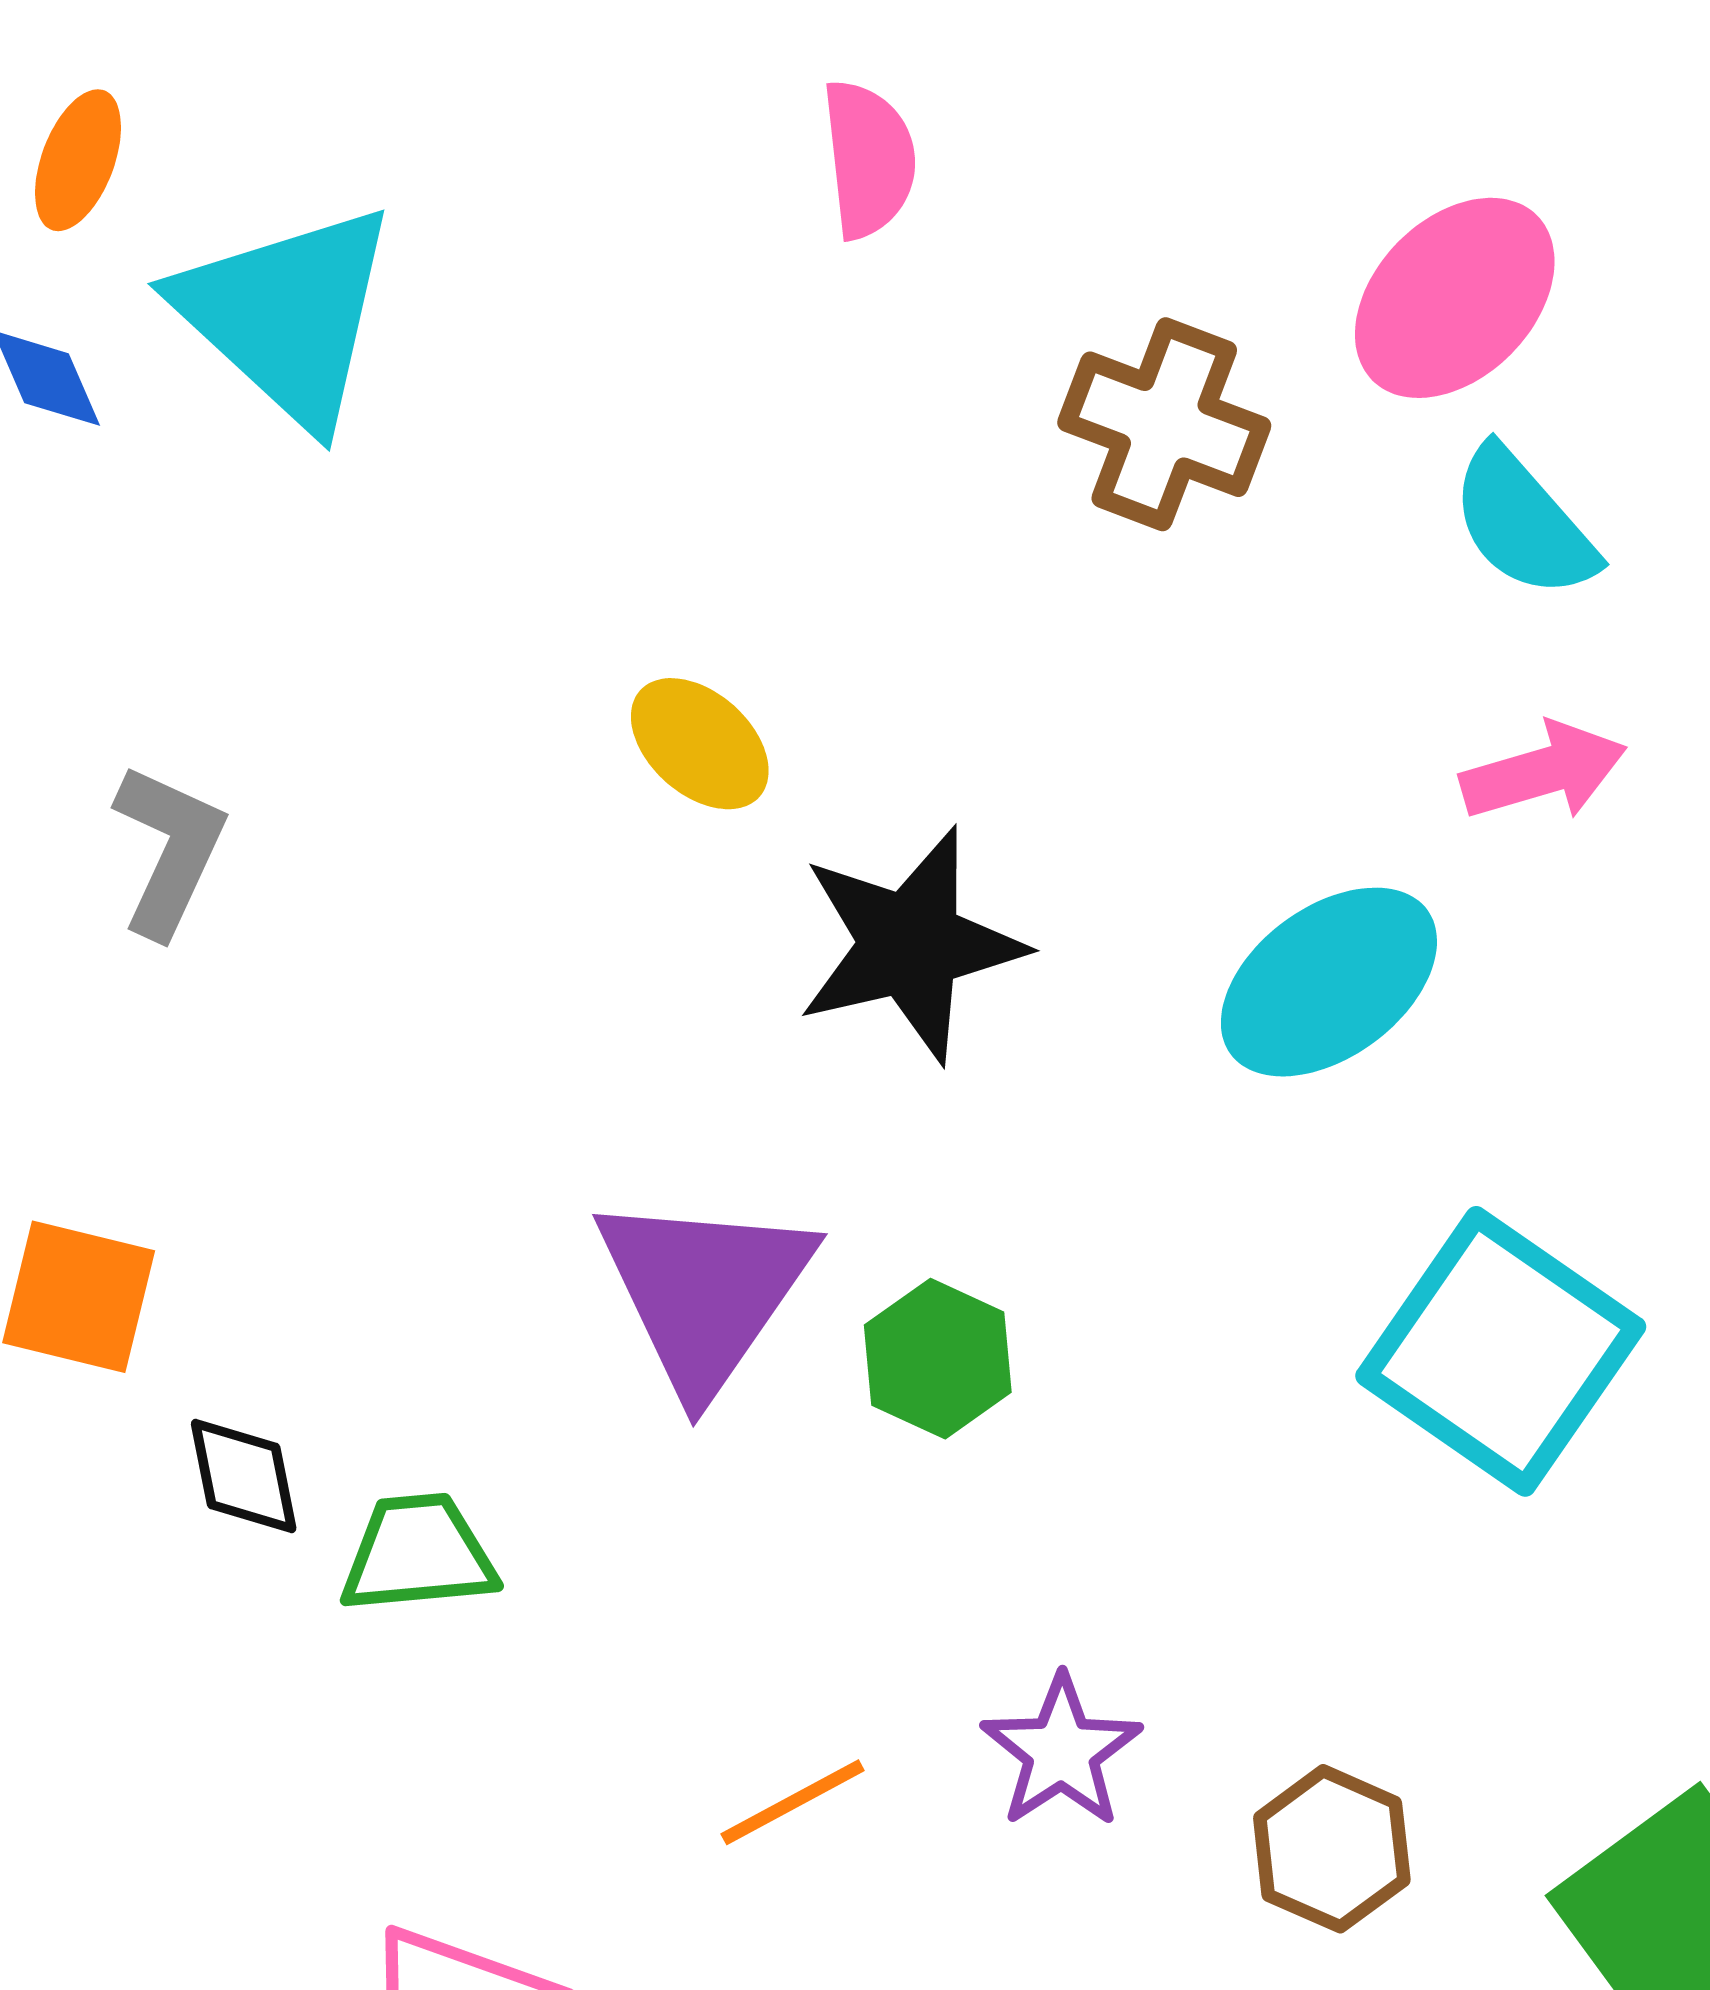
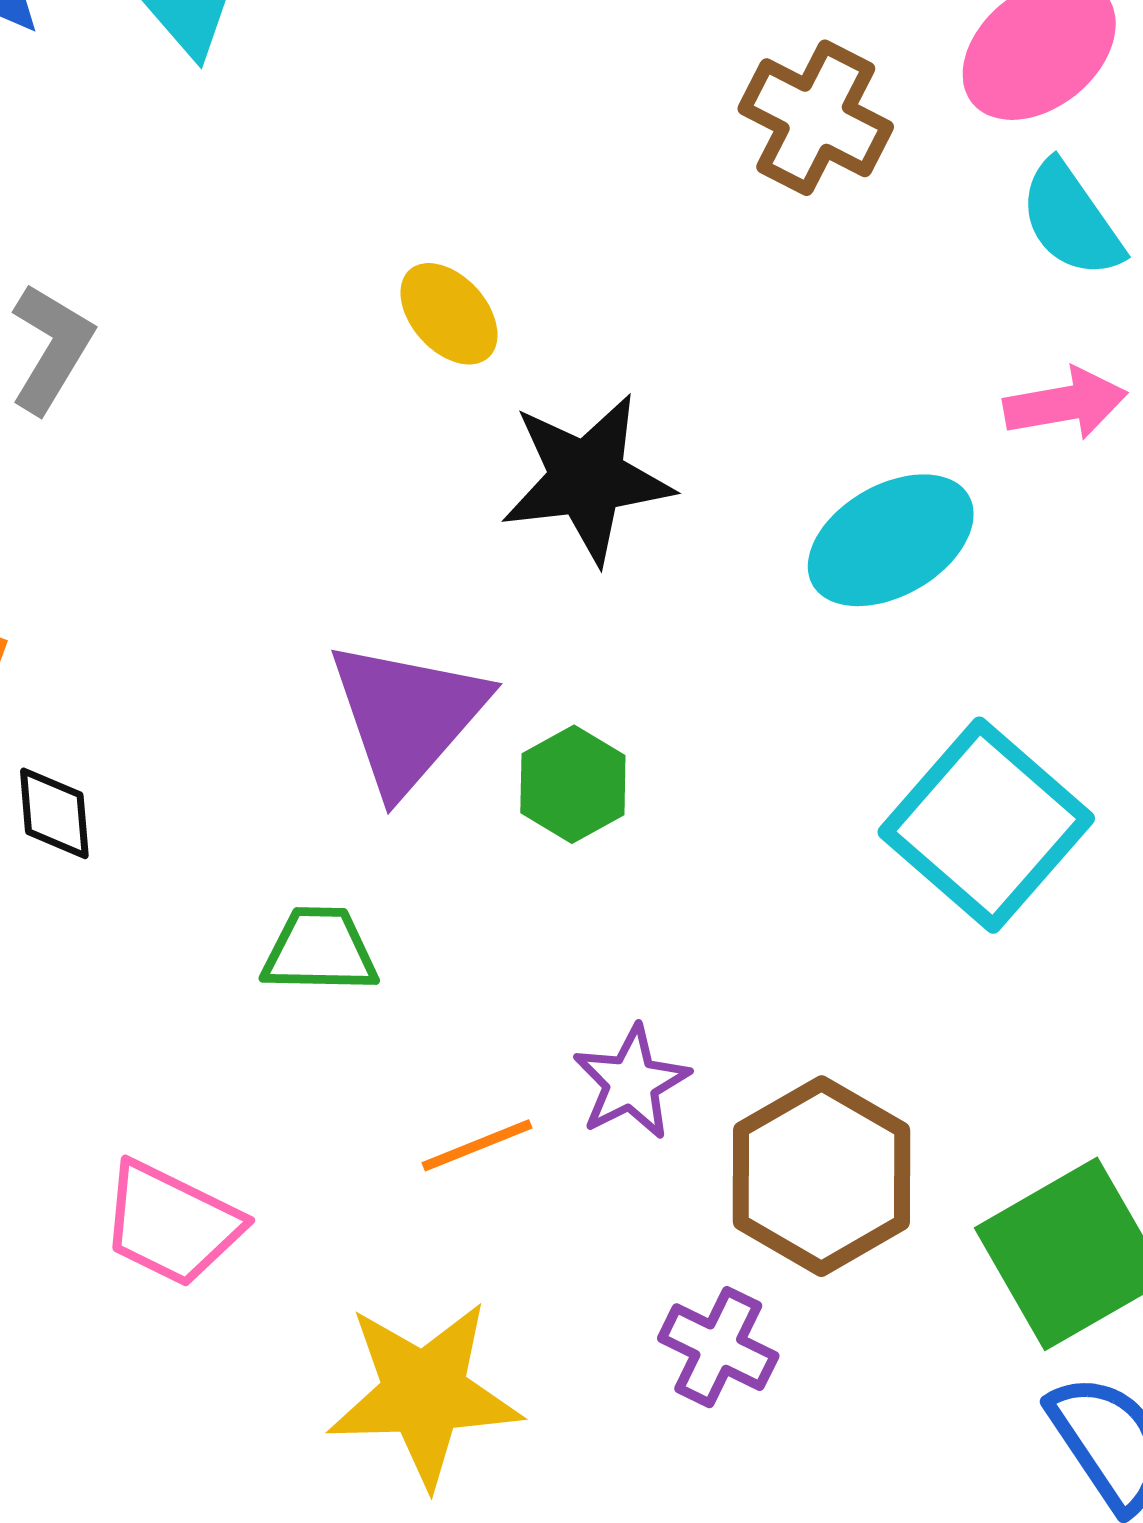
green trapezoid: (418, 1554) -> (320, 950), moved
orange line: (793, 1802) -> (477, 1145), moved
brown hexagon: (1332, 1849) -> (821, 1176), size x1.6

